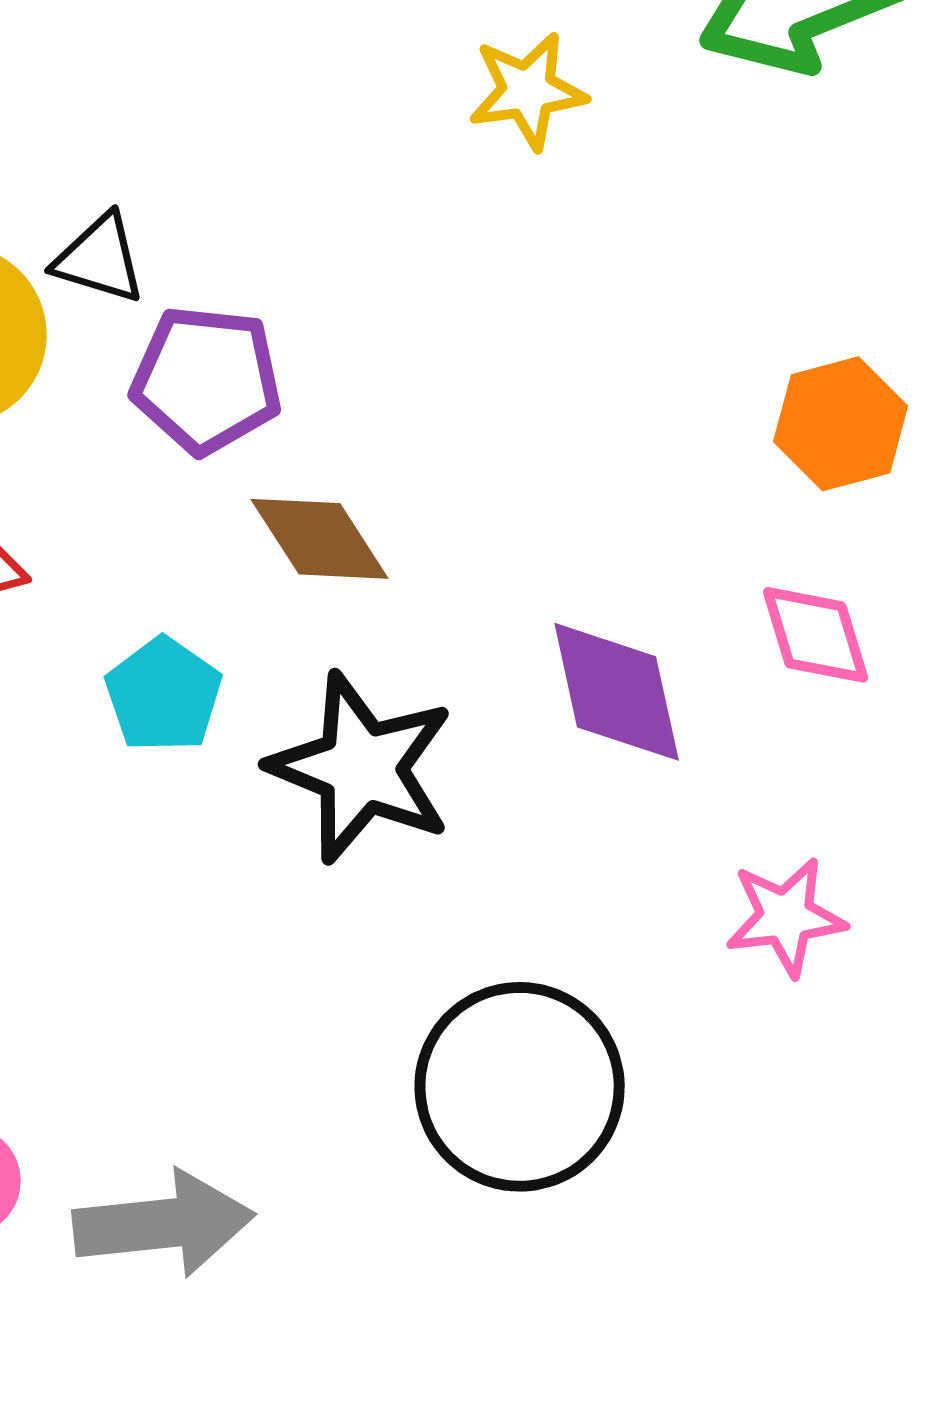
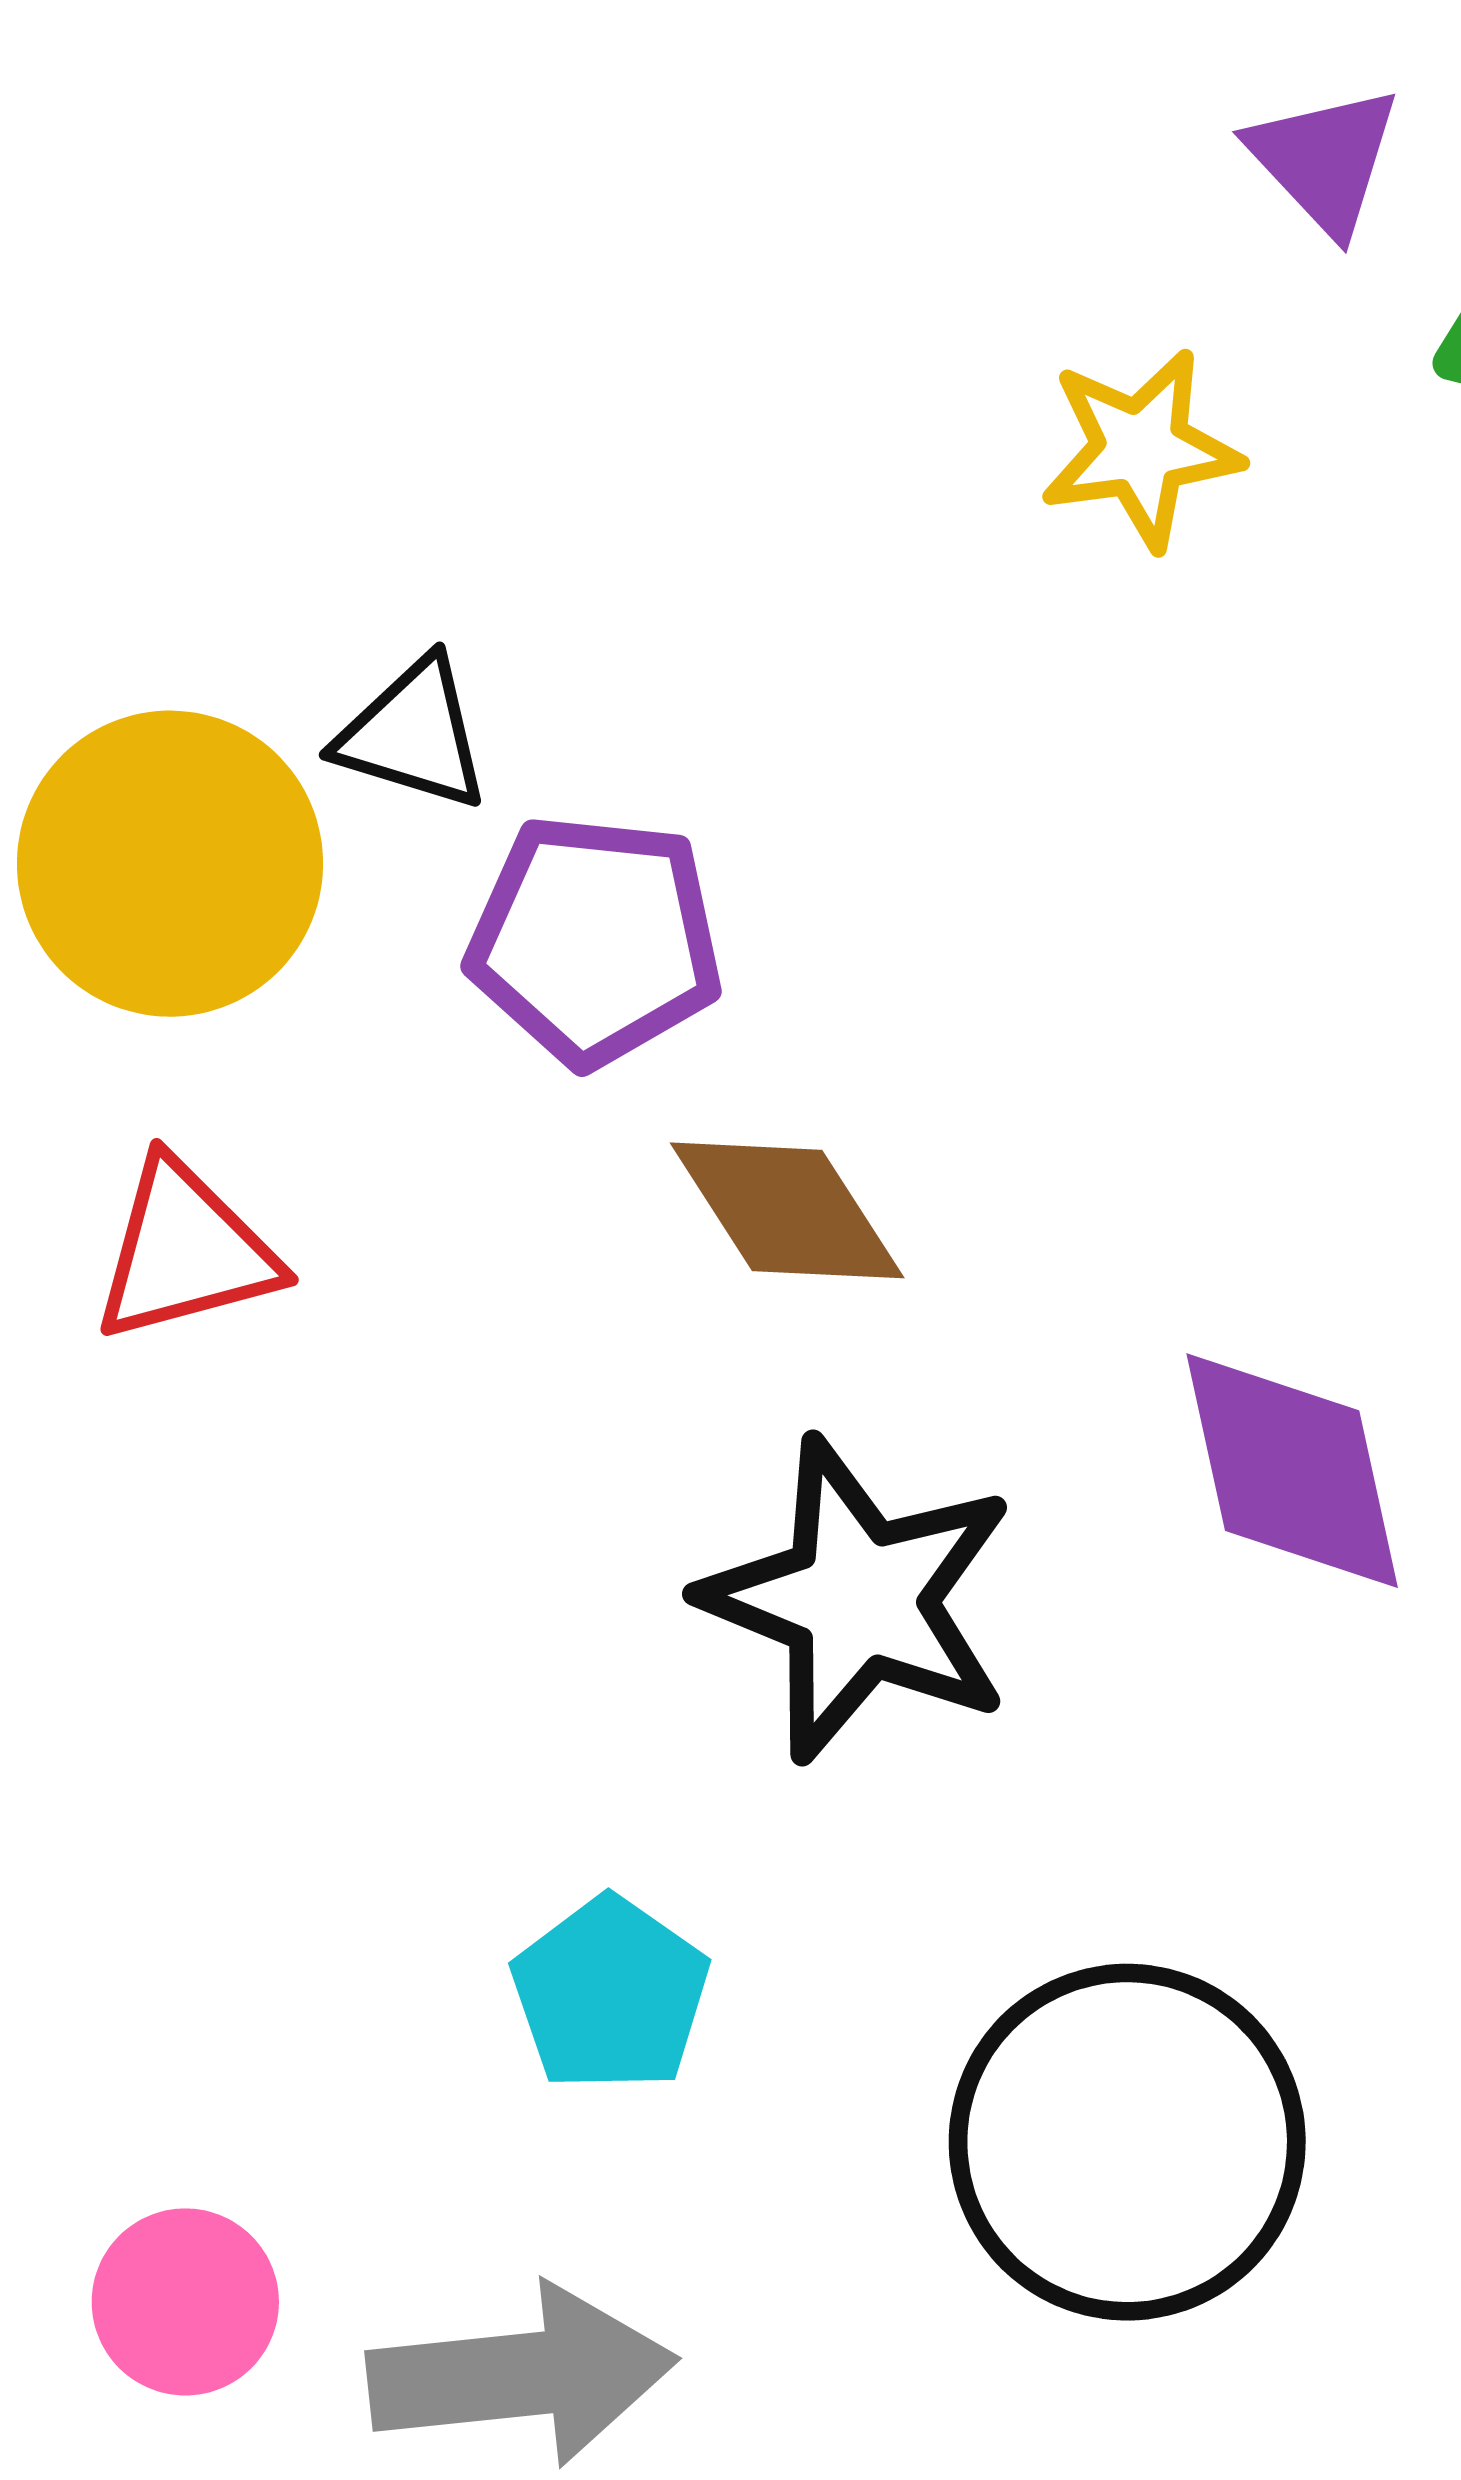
cyan pentagon: (164, 695) -> (610, 1994), moved

